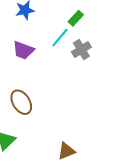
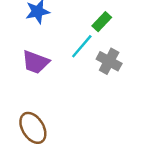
gray cross: (81, 50) -> (109, 61), turned -30

